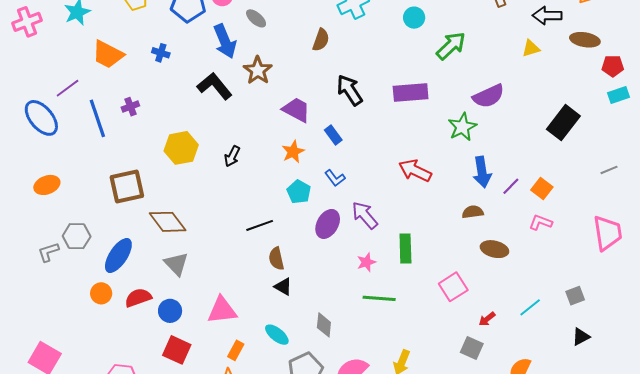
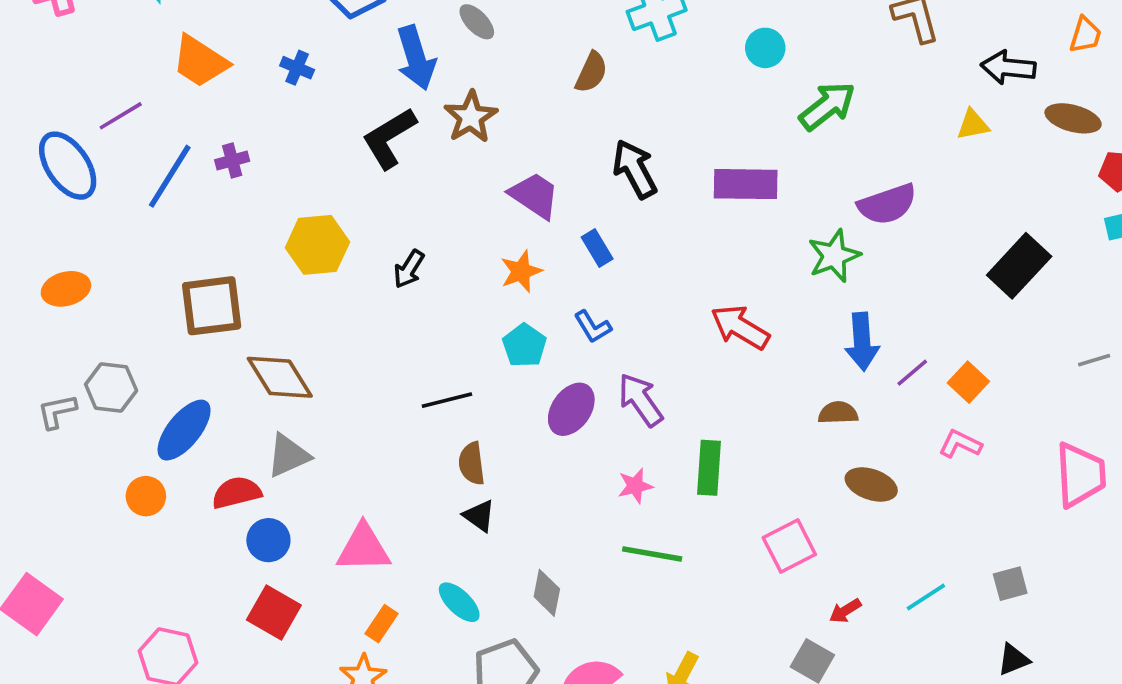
black L-shape: (215, 86) -> (389, 138), turned -87
blue line: (97, 118) -> (170, 176), turned 45
gray triangle: (176, 264) -> (288, 456), turned 44
red semicircle: (138, 298) -> (237, 493), moved

